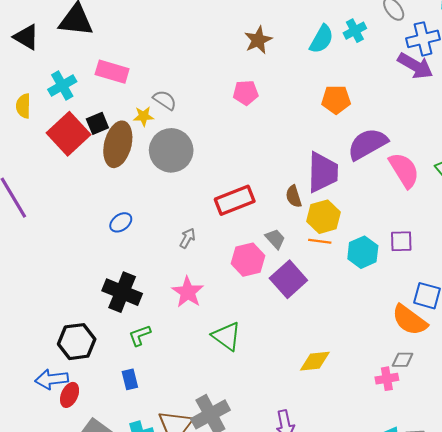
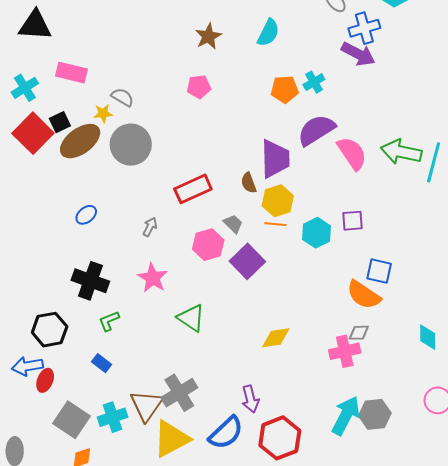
cyan cross: (355, 31) -> (314, 82), moved
brown ellipse: (118, 144) -> (80, 141), turned 42
blue rectangle: (130, 379) -> (102, 363), turned -36
pink cross: (387, 379) -> (345, 351), size x1.4

